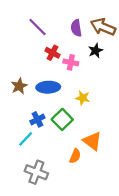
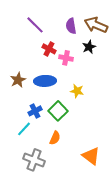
orange triangle: (92, 141) -> (91, 156), moved
orange semicircle: (75, 156) -> (55, 138), moved

